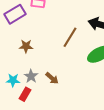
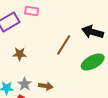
brown arrow: (52, 78) -> (46, 86), turned -32

